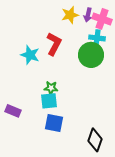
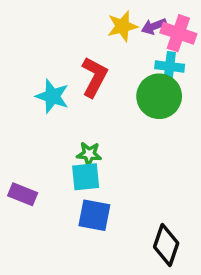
purple arrow: (88, 15) -> (154, 26), turned 56

